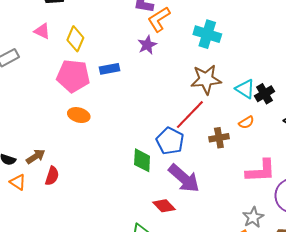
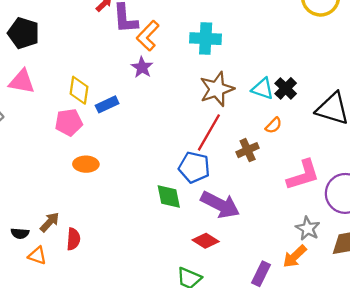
pink triangle: (42, 31) -> (22, 82), size x1.4
yellow diamond: (75, 39) -> (79, 90), moved
pink pentagon: (73, 76) -> (69, 122), size x0.7

